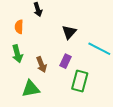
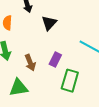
black triangle: (69, 32) -> (49, 23), moved

